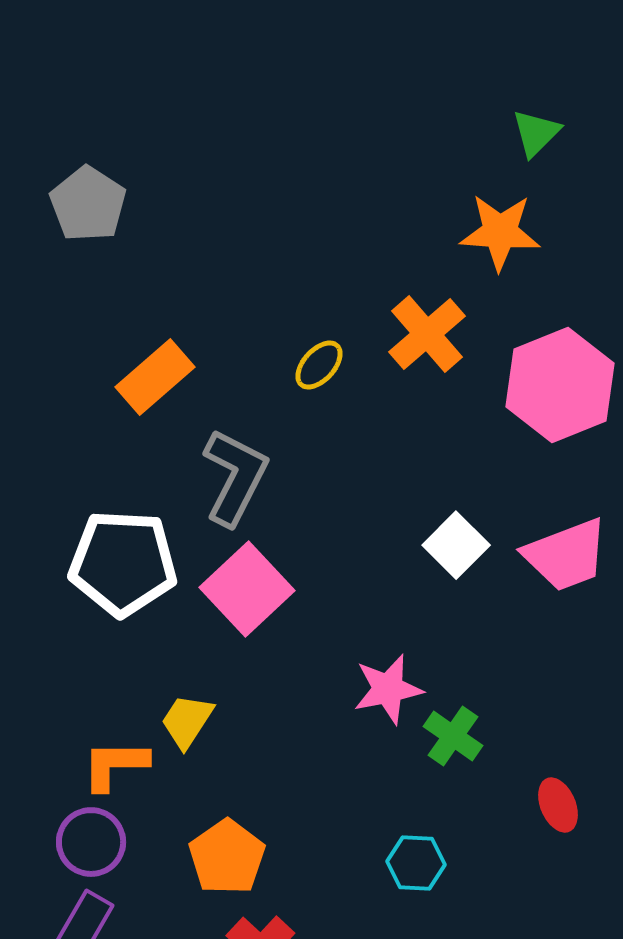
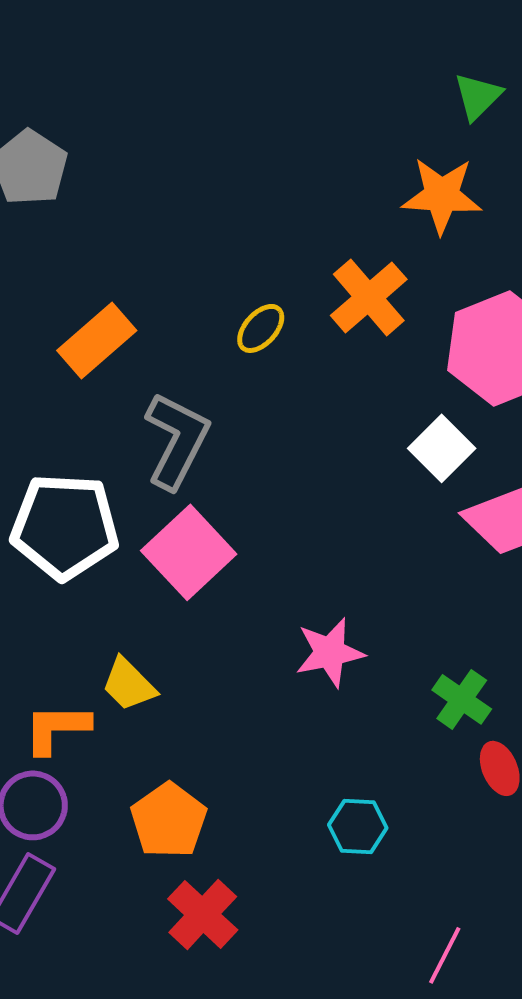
white square: (456, 545) -> (442, 448), moved
yellow trapezoid: (187, 721) -> (129, 684), turned -78
green cross: (453, 736) -> (462, 699), moved

